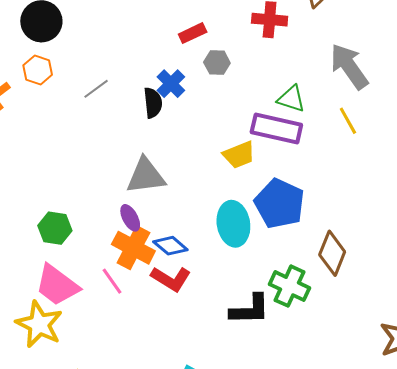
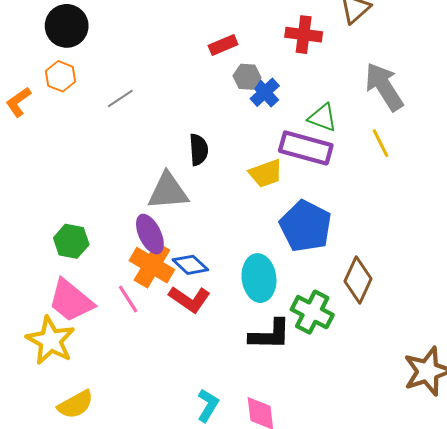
blue cross: (171, 84) -> (265, 92), moved
black semicircle: (153, 103) -> (199, 150), moved
purple ellipse: (130, 218) -> (150, 234), size x1.4
cyan ellipse: (233, 224) -> (259, 278), moved

